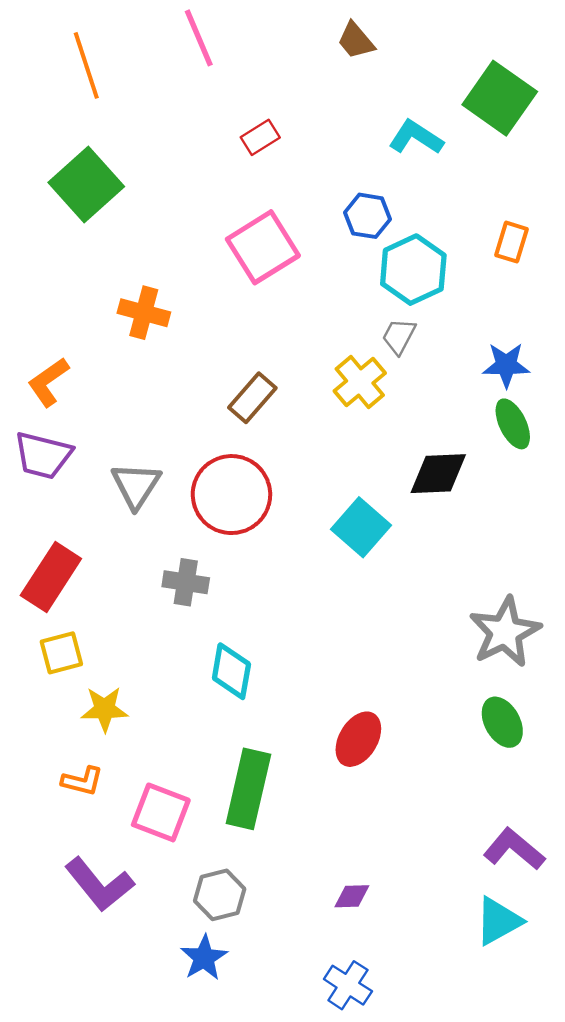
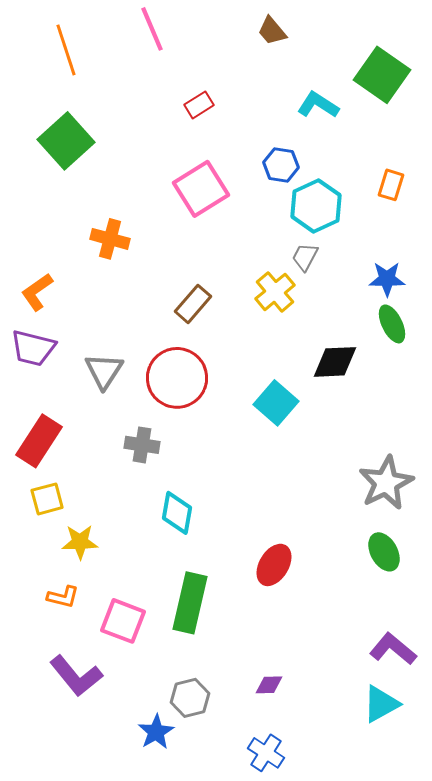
gray hexagon: (220, 895) -> (190, 698), moved

